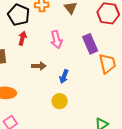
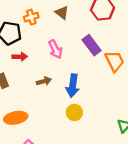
red arrow: (22, 38) -> (20, 57), turned 88
blue arrow: (64, 76) -> (73, 86), size x1.5

